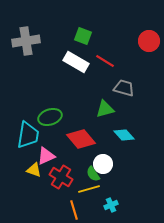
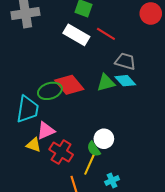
cyan diamond: (124, 135) -> (125, 81), moved
red diamond: (81, 139) -> (69, 85), moved
yellow line: (89, 189) -> (90, 164), turned -50

